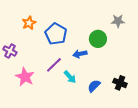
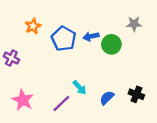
blue arrow: (80, 54) -> (91, 36), moved
purple line: (54, 65) -> (61, 103), moved
pink star: (25, 77) -> (23, 100), moved

